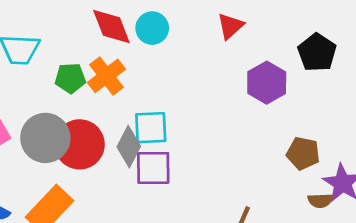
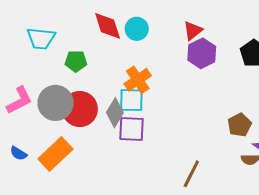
orange cross: (106, 76) -> (138, 80), moved
purple hexagon: (267, 83) -> (202, 53), moved
brown pentagon: (303, 153) -> (239, 125), turned 30

